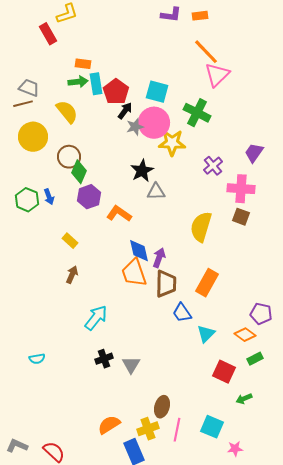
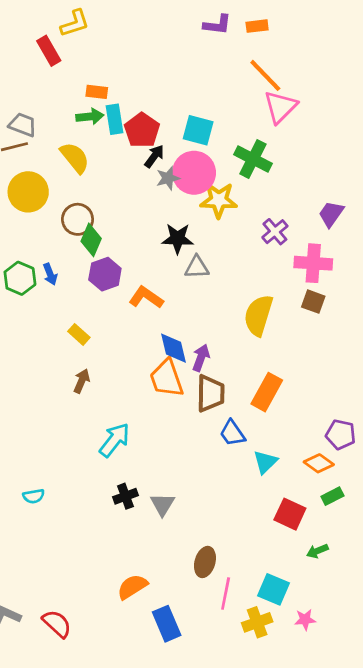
black star: (142, 171) -> (178, 239), turned 30
yellow cross: (148, 429) -> (257, 622), moved

